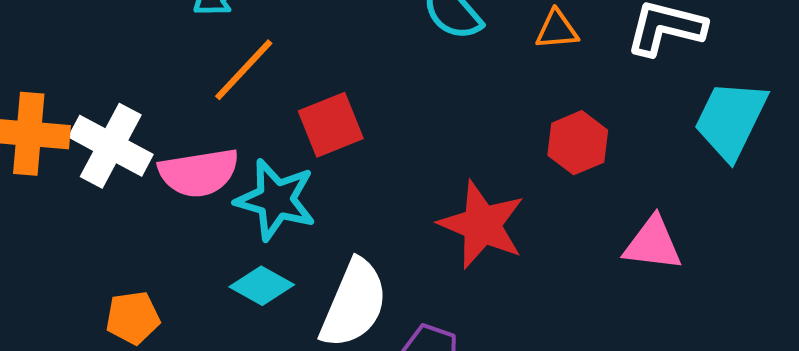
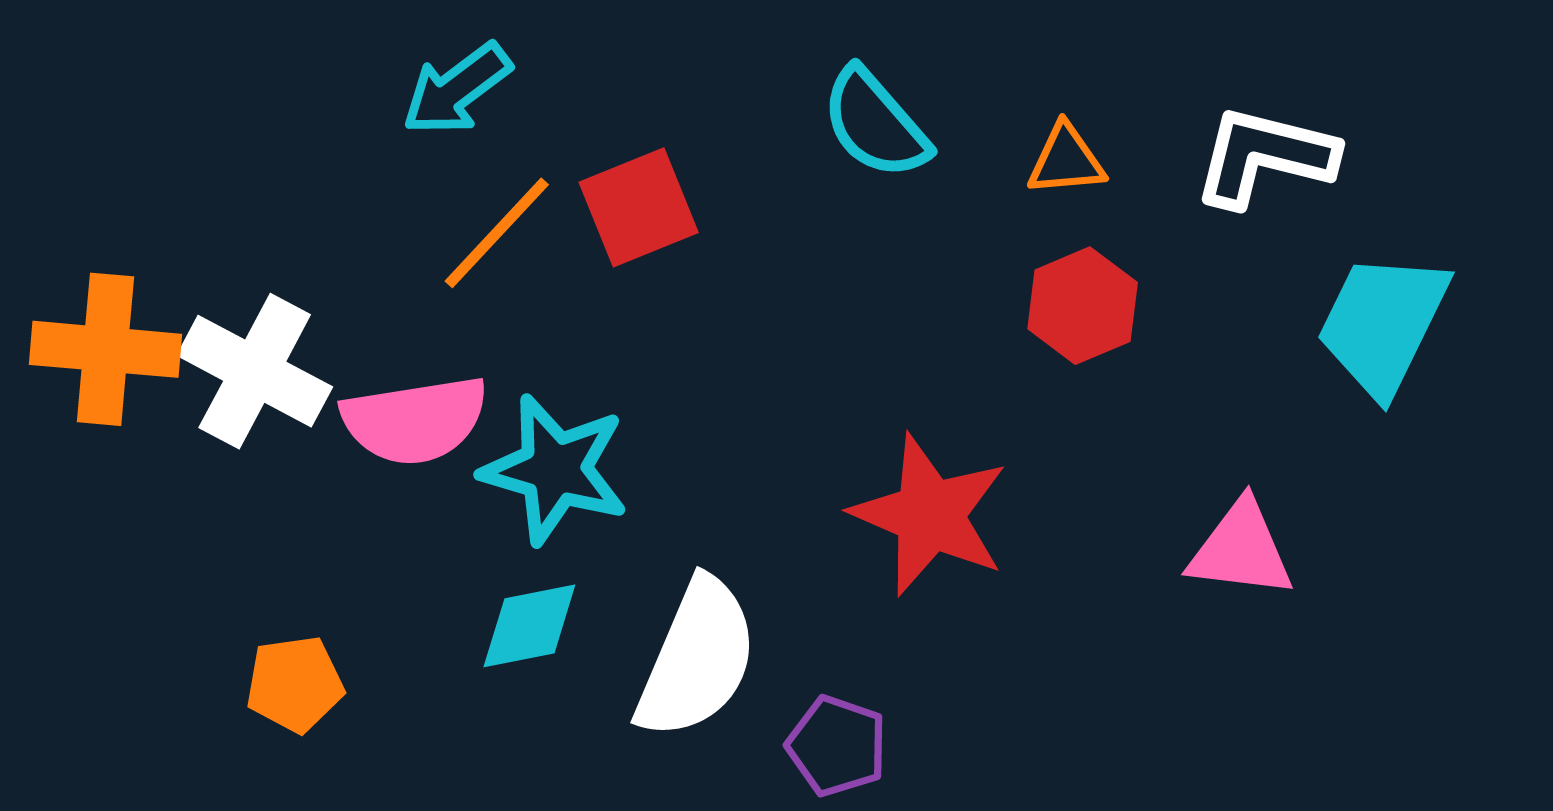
red square: (331, 125) -> (639, 207), moved
red hexagon: (578, 143) -> (1083, 306), moved
cyan diamond: (262, 286) -> (529, 626), turned -40

